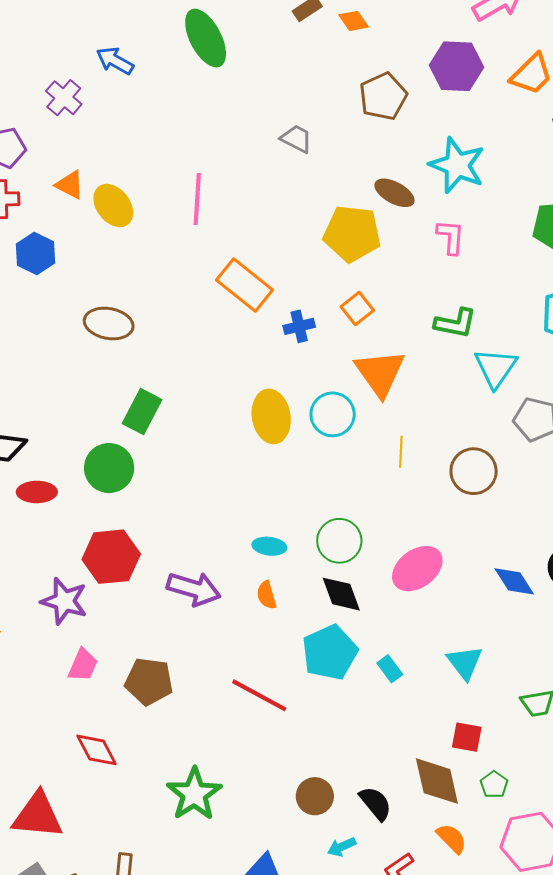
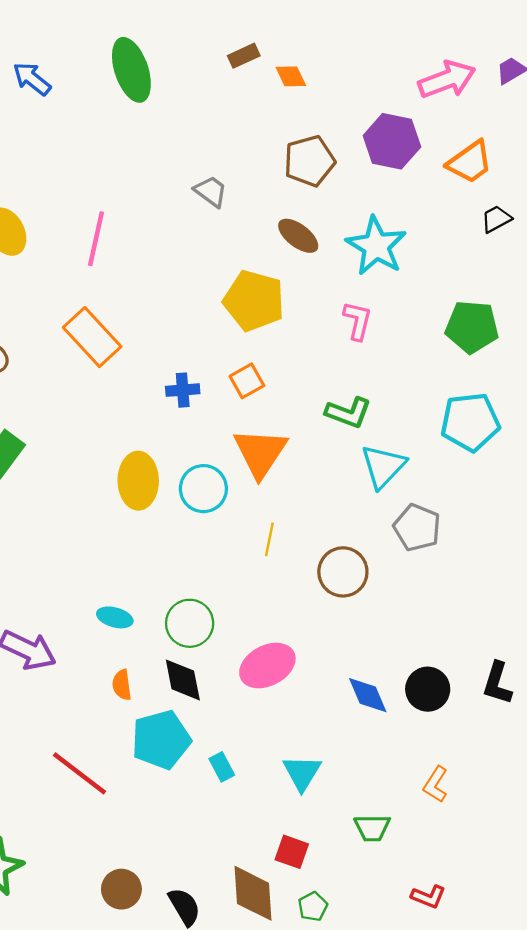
brown ellipse: (394, 193) -> (298, 236), moved
orange rectangle: (244, 285) -> (92, 337), moved
orange semicircle: (267, 595) -> (122, 685), moved

